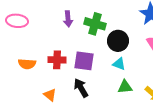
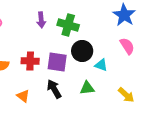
black circle: (118, 41) -> (82, 51), moved
cyan triangle: (119, 64) -> (101, 65), moved
green triangle: (125, 87) -> (87, 88), moved

